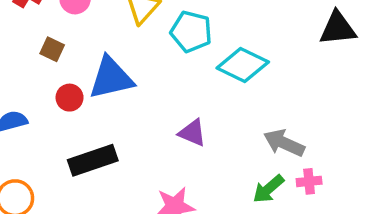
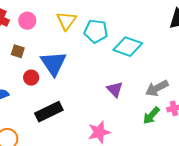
blue triangle: (111, 78) -> (53, 63), turned -44
purple triangle: (192, 133) -> (115, 89), moved, turned 30
gray arrow: (284, 143) -> (157, 88), turned -45

